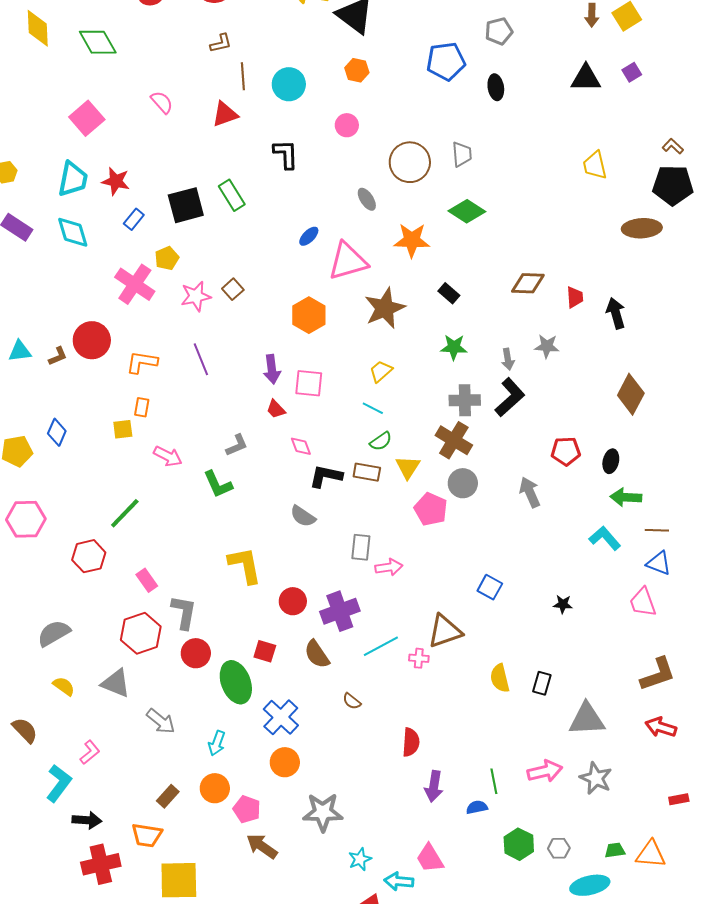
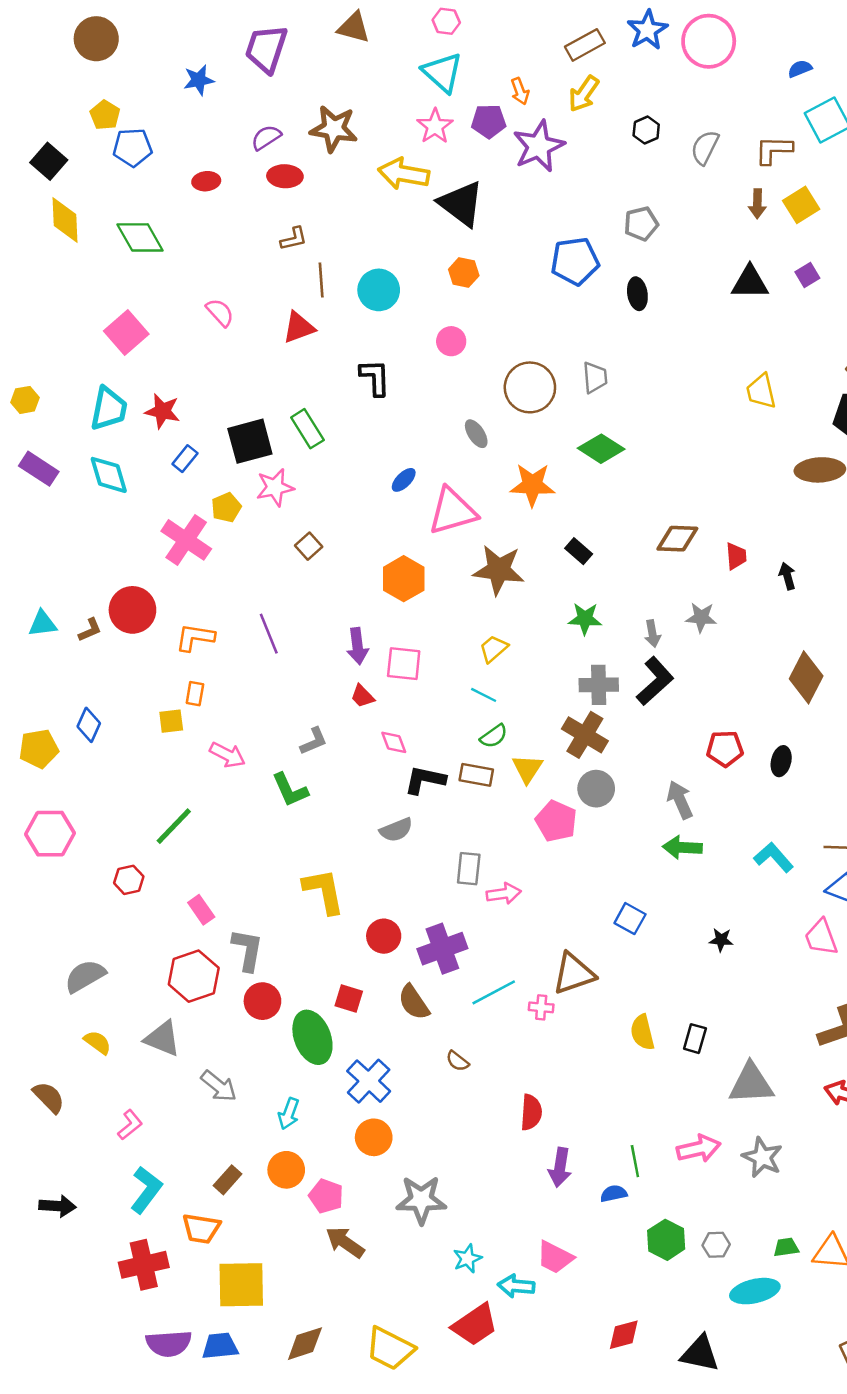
pink star: (196, 296) -> (275, 487), moved
brown star: (385, 308) -> (499, 570), turned 30
black arrow: (616, 313) -> (787, 576), size x0.7
green arrow: (626, 497) -> (682, 847), moved
gray semicircle: (303, 516) -> (396, 830), turned -56
red hexagon: (89, 556) -> (129, 880), size x0.7
cyan L-shape: (59, 783) -> (146, 1190), moved
black arrow: (87, 820) -> (57, 1206), moved
pink trapezoid: (430, 858) -> (555, 1257), turned -32

